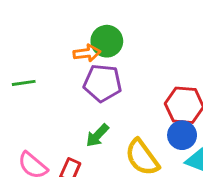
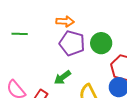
green circle: (107, 41) -> (101, 43), moved

